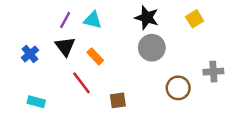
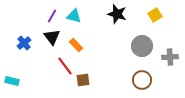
gray circle: (152, 48) -> (142, 46), moved
brown circle: (178, 88) -> (142, 80), moved
brown square: (118, 100) -> (83, 80), moved
cyan rectangle: (36, 102) -> (12, 81), moved

